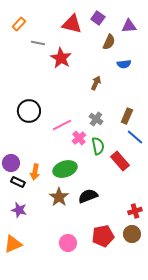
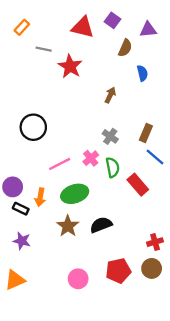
blue semicircle: (124, 64) -> (142, 73), turned -96
pink line: (62, 125) -> (60, 164), moved

